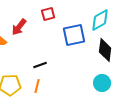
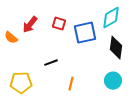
red square: (48, 14) -> (59, 24), moved, turned 32
orange line: (37, 86) -> (71, 84), moved

